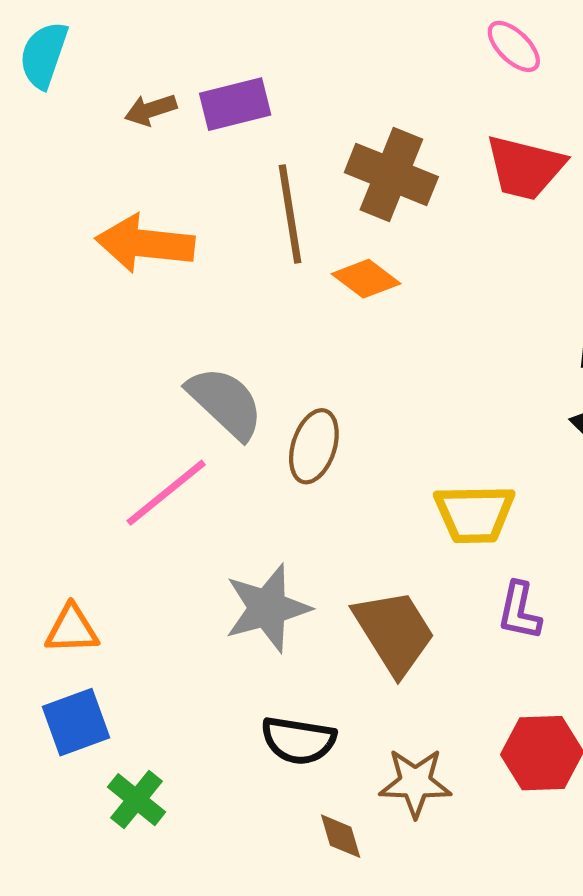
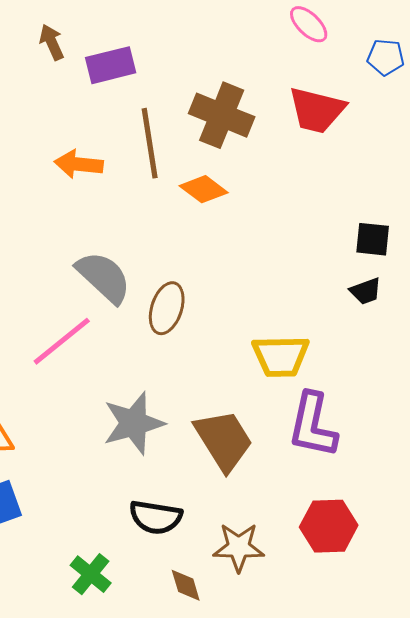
brown arrow: (151, 110) -> (52, 42), moved, turned 84
orange arrow: (145, 244) -> (79, 164), moved, size x0.7
purple L-shape: (519, 611) -> (313, 425), size x1.6
green cross: (137, 800) -> (91, 574), moved

